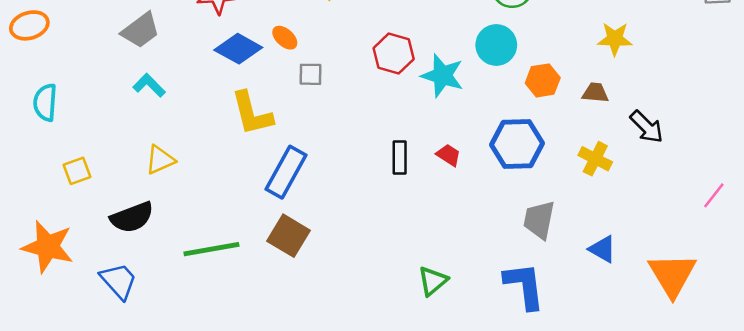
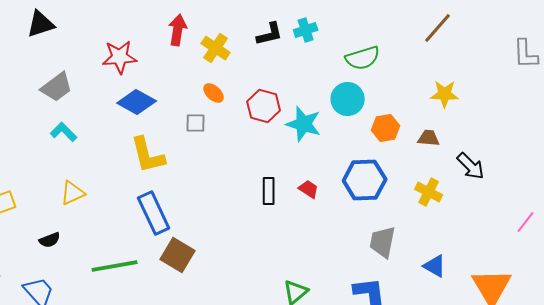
orange ellipse: (285, 38) -> (214, 93), moved
blue rectangle: (286, 172) -> (154, 213), moved, turned -54
black semicircle: (132, 217) -> (50, 240), size x0.6

